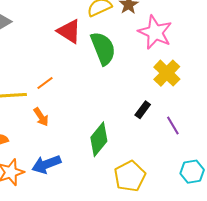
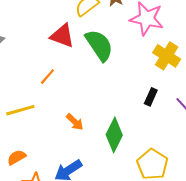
orange line: (45, 83) -> (47, 77), moved
orange arrow: (41, 117) -> (75, 122), moved

